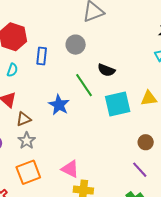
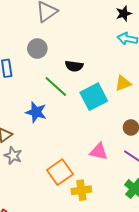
pink triangle: (70, 169) -> (99, 151), moved
orange square: (28, 172) -> (60, 172), moved

